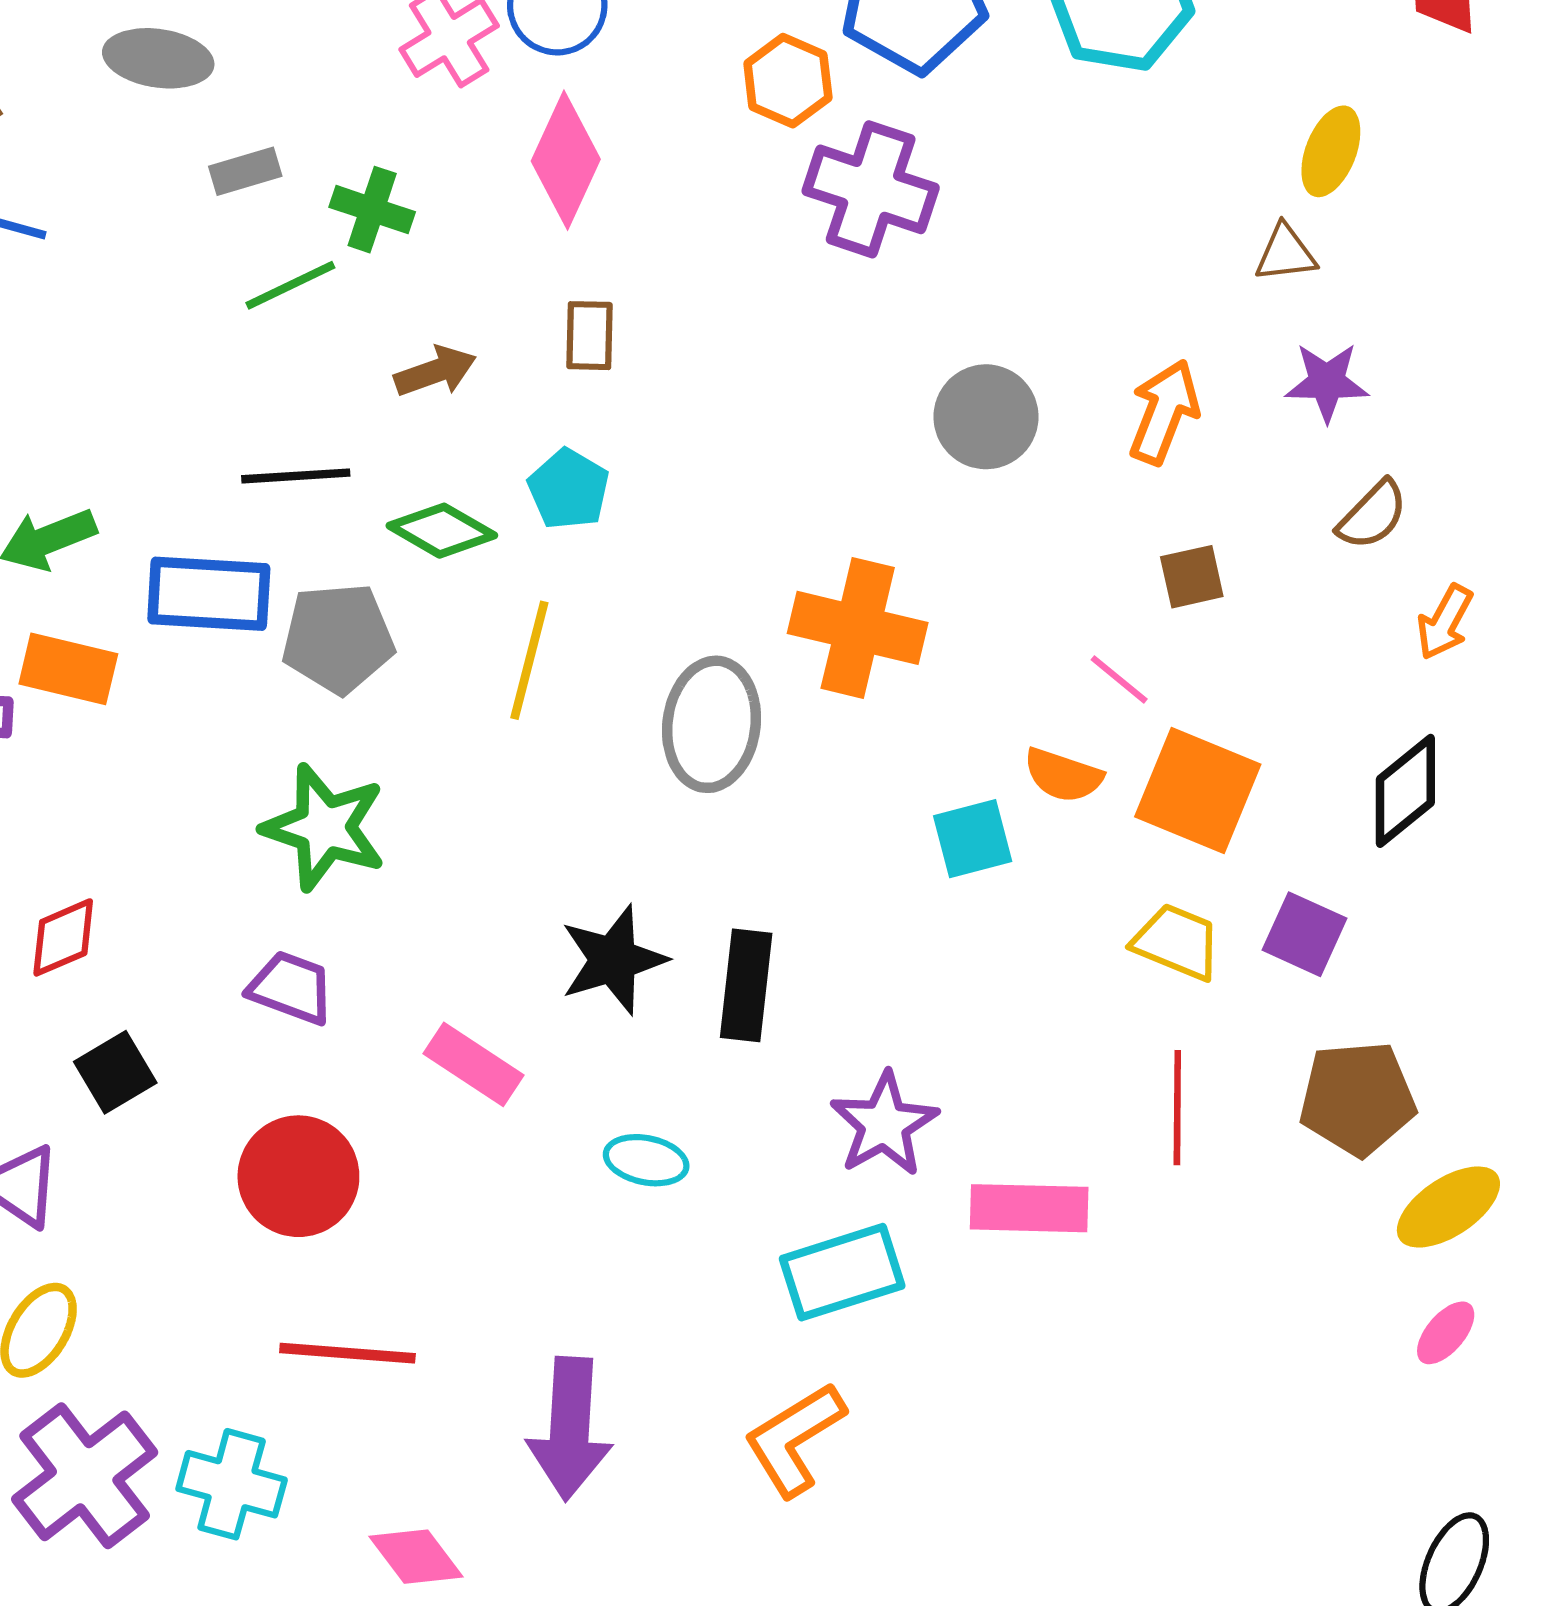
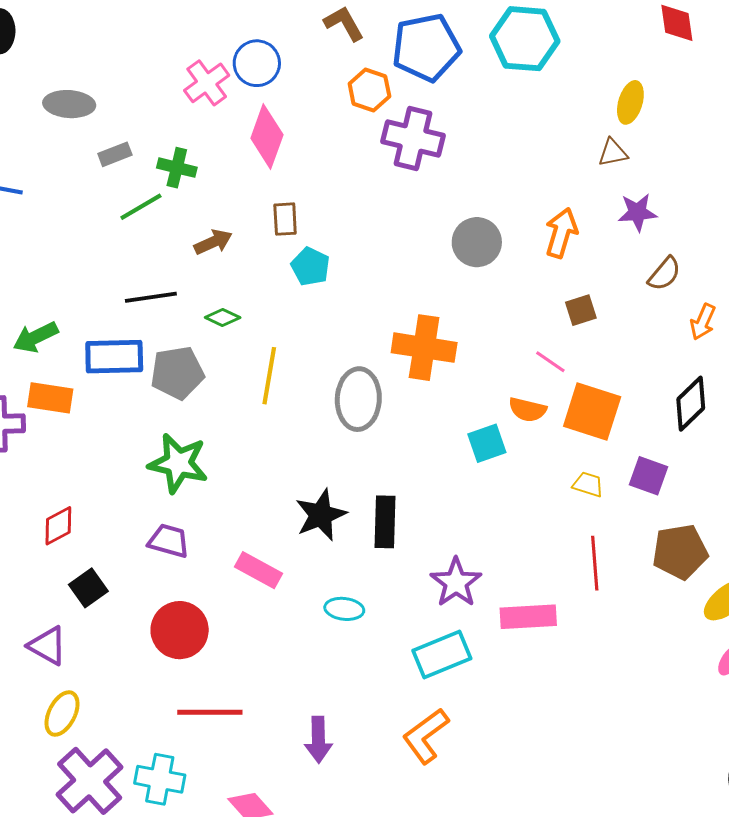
cyan pentagon: (569, 489) -> (310, 267), moved
green diamond: (442, 531) -> (223, 317), size x0.7
yellow trapezoid: (1177, 942) -> (588, 484), size x0.7
purple arrow: (570, 1429) -> (318, 740), size x0.7

